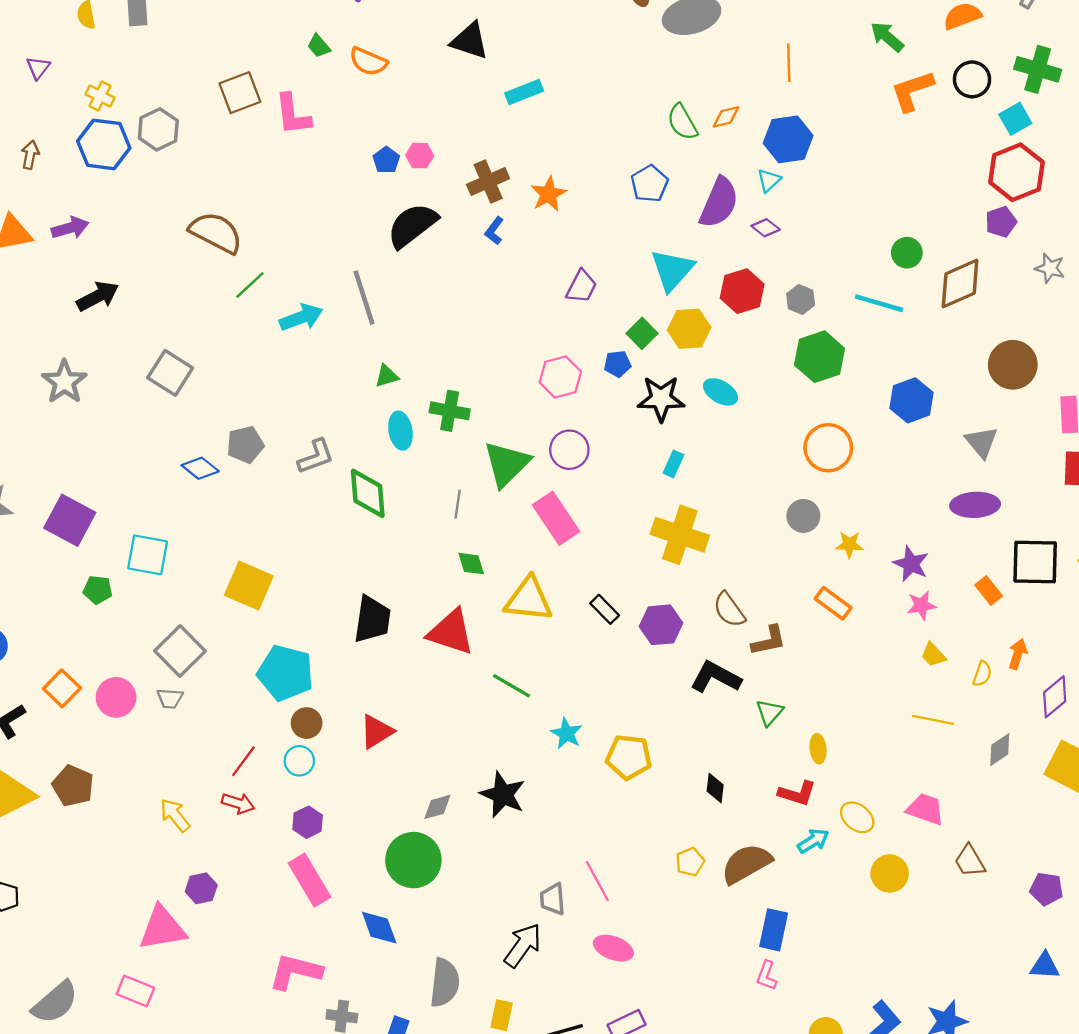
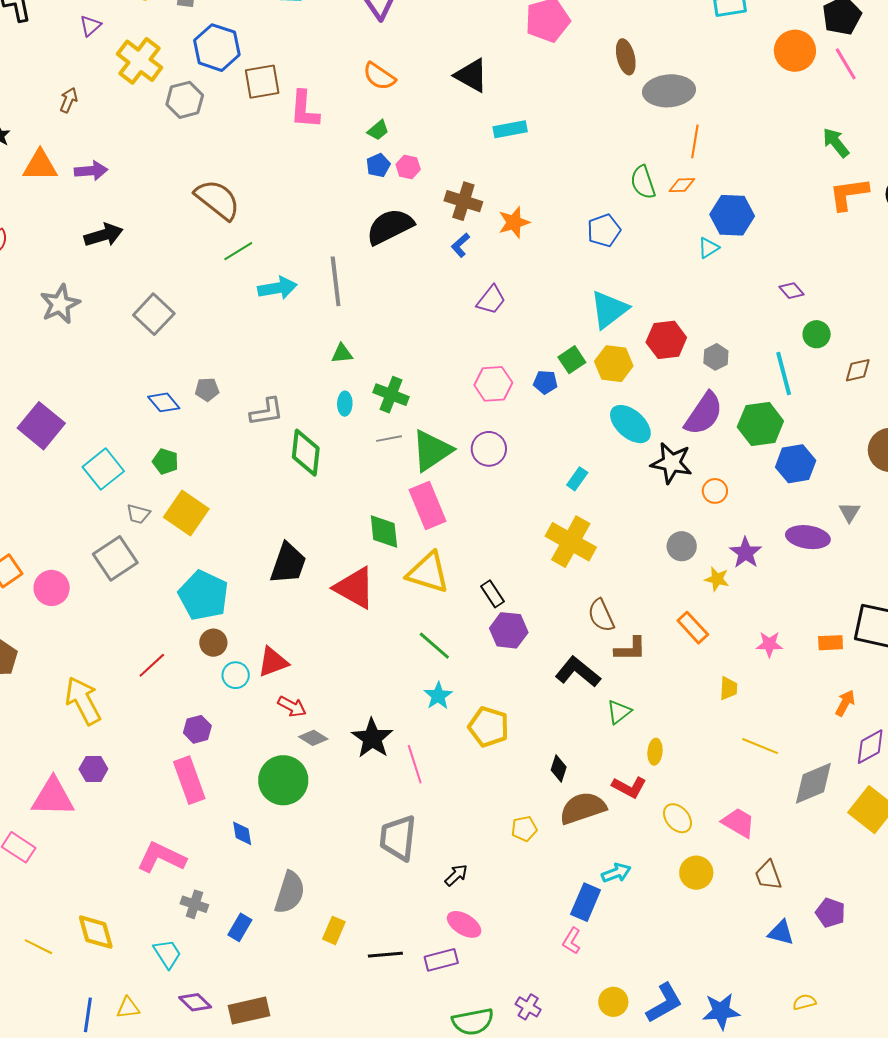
green trapezoid: (319, 46) -> (378, 130), moved, turned -100
orange line: (789, 63) -> (695, 141), moved
yellow cross: (100, 96) -> (140, 61), size x1.8
blue hexagon: (104, 144) -> (217, 48), moved
brown cross: (488, 182) -> (463, 201), turned 30
purple semicircle: (719, 203) -> (704, 414), moved
purple diamond: (766, 228) -> (791, 291), moved
brown diamond: (960, 284) -> (858, 370), size x0.6
purple trapezoid: (581, 287) -> (491, 300), moved
cyan line: (879, 303) -> (784, 374), turned 48
green hexagon: (820, 357) -> (760, 424), moved
cyan ellipse: (720, 392) -> (630, 424), size x1.4
black star: (661, 399) -> (672, 463), moved
cyan ellipse: (400, 431) -> (345, 404), size x0.7
gray triangle: (981, 442) -> (849, 512), size x0.7
gray pentagon: (245, 445) -> (207, 389), size x0.7
orange circle: (828, 448) -> (715, 491), size x0.6
gray line: (458, 504) -> (389, 439), moved, turned 60
purple ellipse: (975, 505) -> (808, 537), moved
pink rectangle: (556, 518) -> (428, 505), moved
cyan square: (148, 555) -> (103, 469), turned 30
green diamond: (471, 564) -> (384, 531), size x1.4
purple star: (911, 564) -> (746, 553), moved
green pentagon: (98, 590) -> (165, 462), moved
orange rectangle: (989, 590) -> (831, 643), turned -65
purple hexagon: (661, 625) -> (509, 630), moved
yellow trapezoid: (933, 655) -> (728, 688), moved, turned -145
yellow semicircle: (982, 674) -> (804, 1002), moved, turned -135
green line: (511, 686) -> (434, 646), moved
gray trapezoid: (170, 698) -> (138, 514), moved
gray diamond: (1000, 750) -> (813, 783), size x1.6
cyan circle: (299, 761) -> (236, 675), moved
red arrow: (238, 803) -> (292, 706), moved
gray diamond: (437, 807) -> (313, 738), turned 36
yellow arrow: (175, 815) -> (83, 701), size x1.5
cyan arrow: (813, 841) -> (616, 873), moved
brown semicircle: (746, 864) -> (583, 808), moved
pink line: (597, 881) -> (415, 764), moved
gray trapezoid: (553, 899) -> (398, 838), size x1.6
blue diamond: (379, 928) -> (242, 833), size x0.7
black arrow: (523, 945) -> (456, 875), moved, size x0.6
pink ellipse: (613, 948) -> (464, 924), moved
blue triangle: (1045, 966) -> (781, 933), moved

